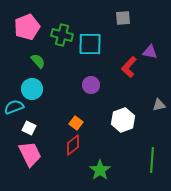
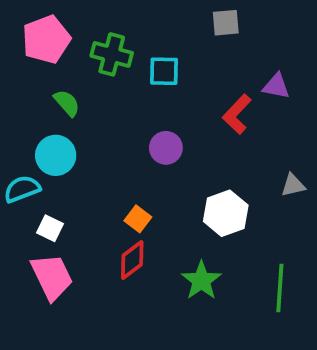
cyan square: (90, 44) -> (164, 71), size x0.7
green star: (100, 170) -> (201, 281), moved

